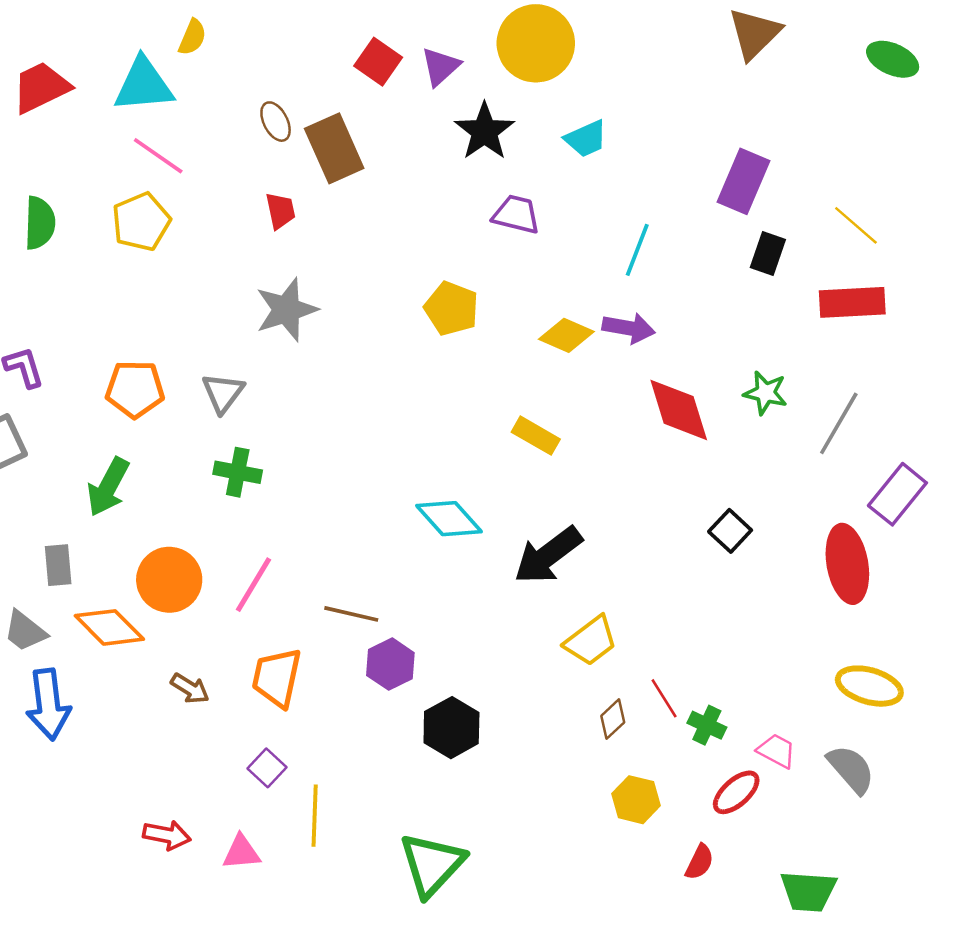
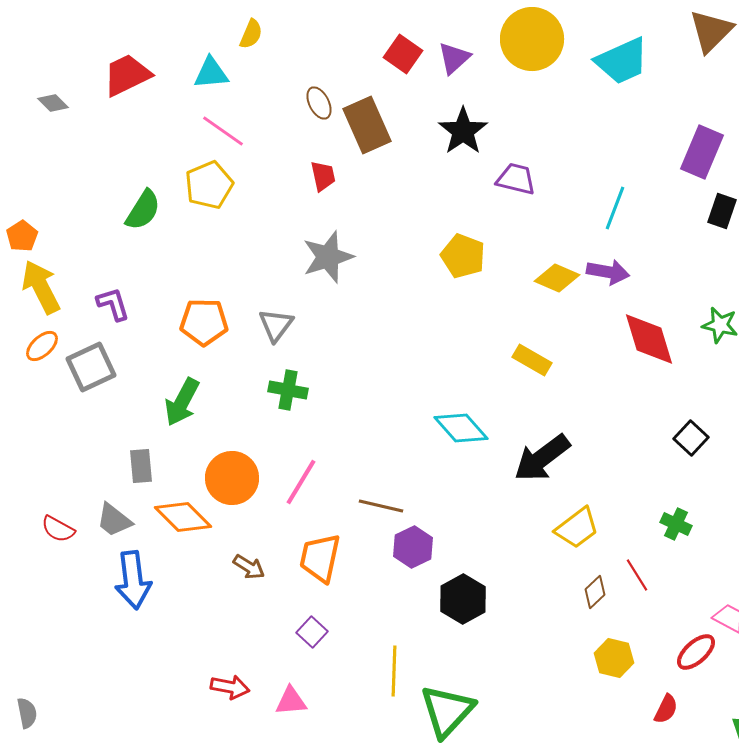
cyan triangle: (144, 85) -> (211, 73), size x0.7
black star: (484, 131) -> (463, 131), moved
cyan trapezoid: (586, 139) -> (622, 61), moved, size x1.5
green semicircle: (40, 223) -> (143, 210), moved, turned 30
green cross: (707, 725) -> (676, 524), moved
yellow line: (315, 816) -> (394, 671), moved

